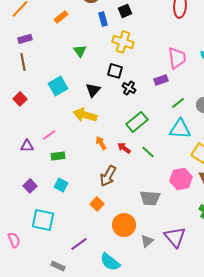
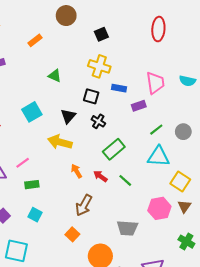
blue rectangle: (103, 19) -> (119, 88), moved, turned -64
green triangle: (80, 51) -> (55, 76), turned -32
black cross: (129, 88) -> (98, 121), moved

